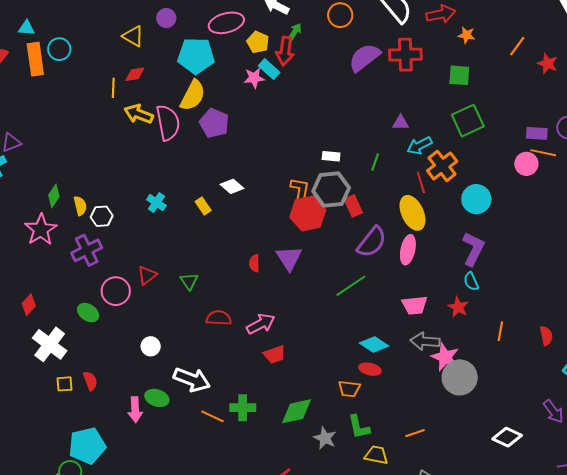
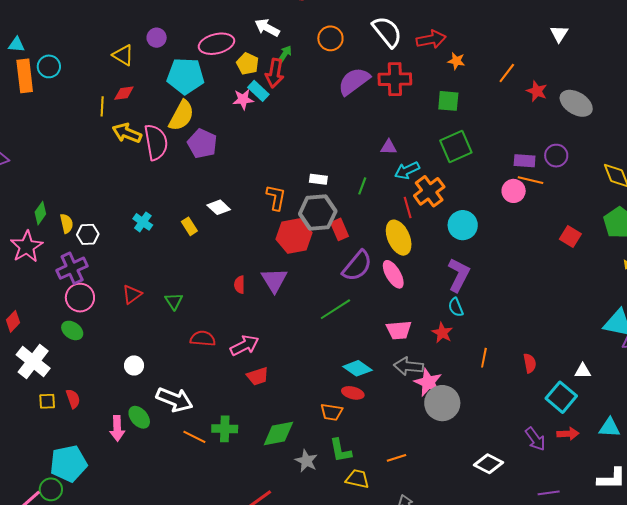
orange L-shape: (300, 190) -> (276, 198), moved
pink ellipse: (408, 250) -> (393, 274), turned -44
pink circle: (116, 291) -> (80, 298), moved
green ellipse: (157, 398) -> (139, 417), turned 30

